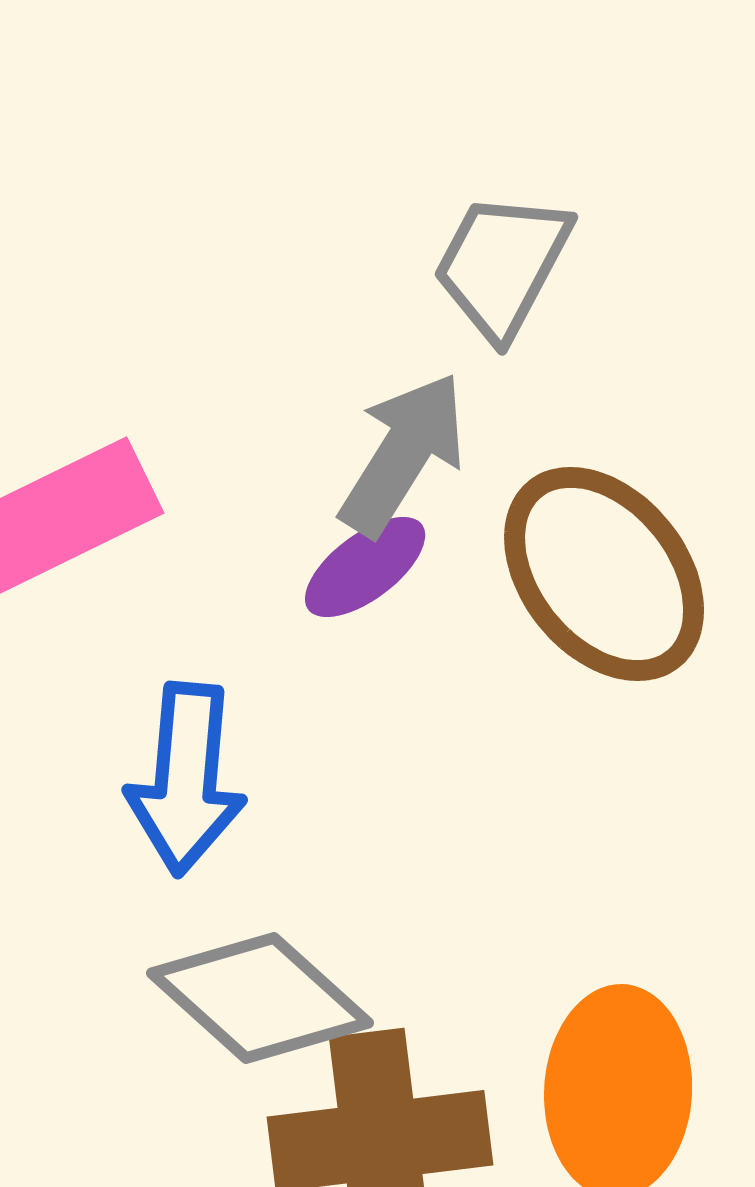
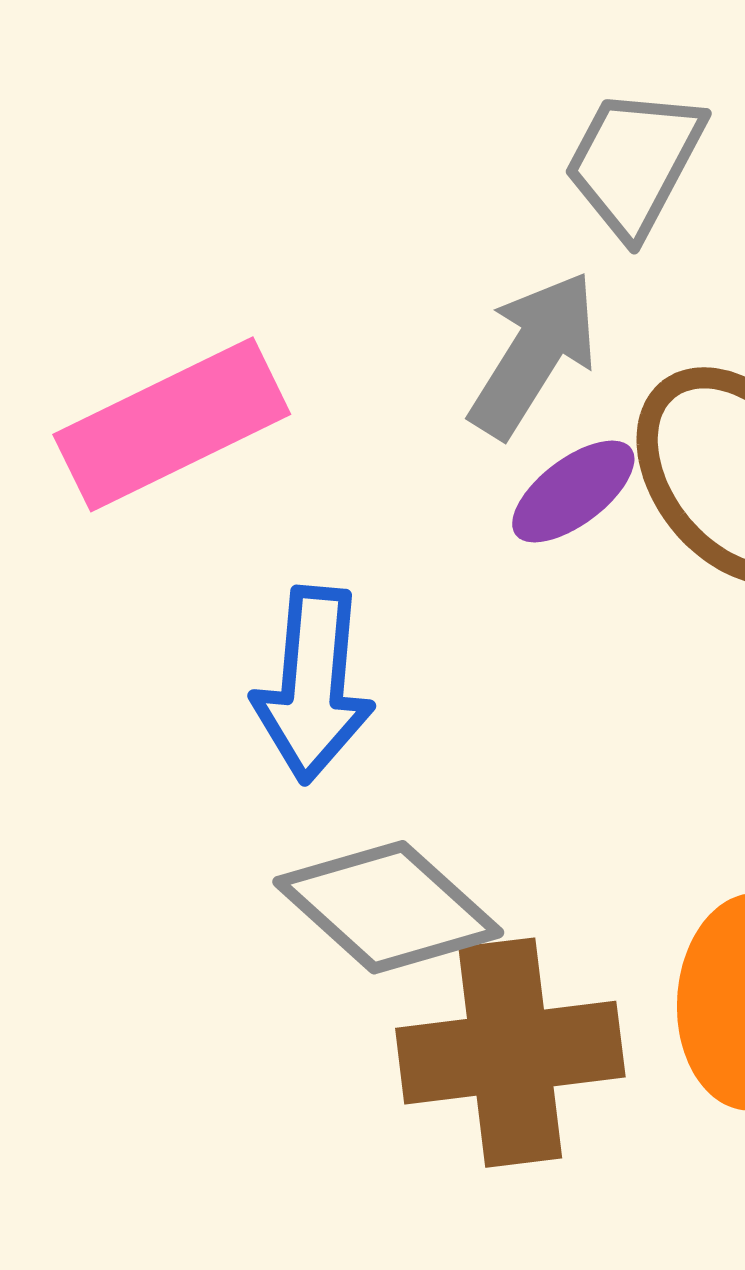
purple ellipse: (365, 567) -> (573, 491), moved

